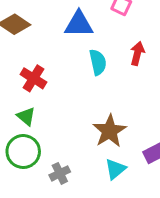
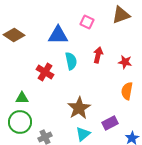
red cross: (33, 78) -> (45, 72), moved
green triangle: (26, 116) -> (22, 98), turned -40

